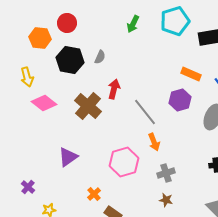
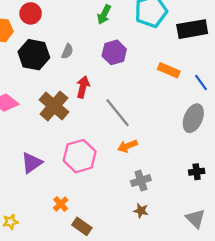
purple hexagon: (180, 100) -> (114, 52), moved
orange arrow: (154, 142) -> (128, 146), turned 90
pink hexagon: (124, 162) -> (80, 156), moved

